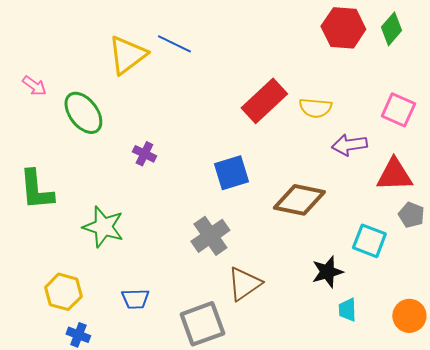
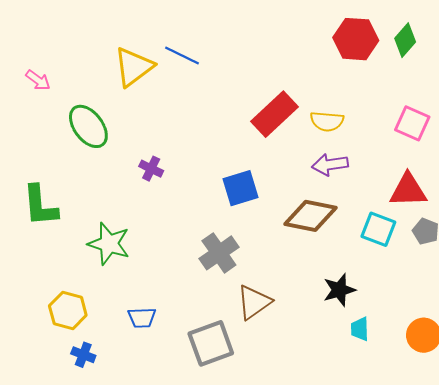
pink arrow: (34, 86) -> (38, 80), moved
purple arrow: (349, 145) -> (330, 164), moved
cyan square: (369, 241) -> (378, 229), moved

